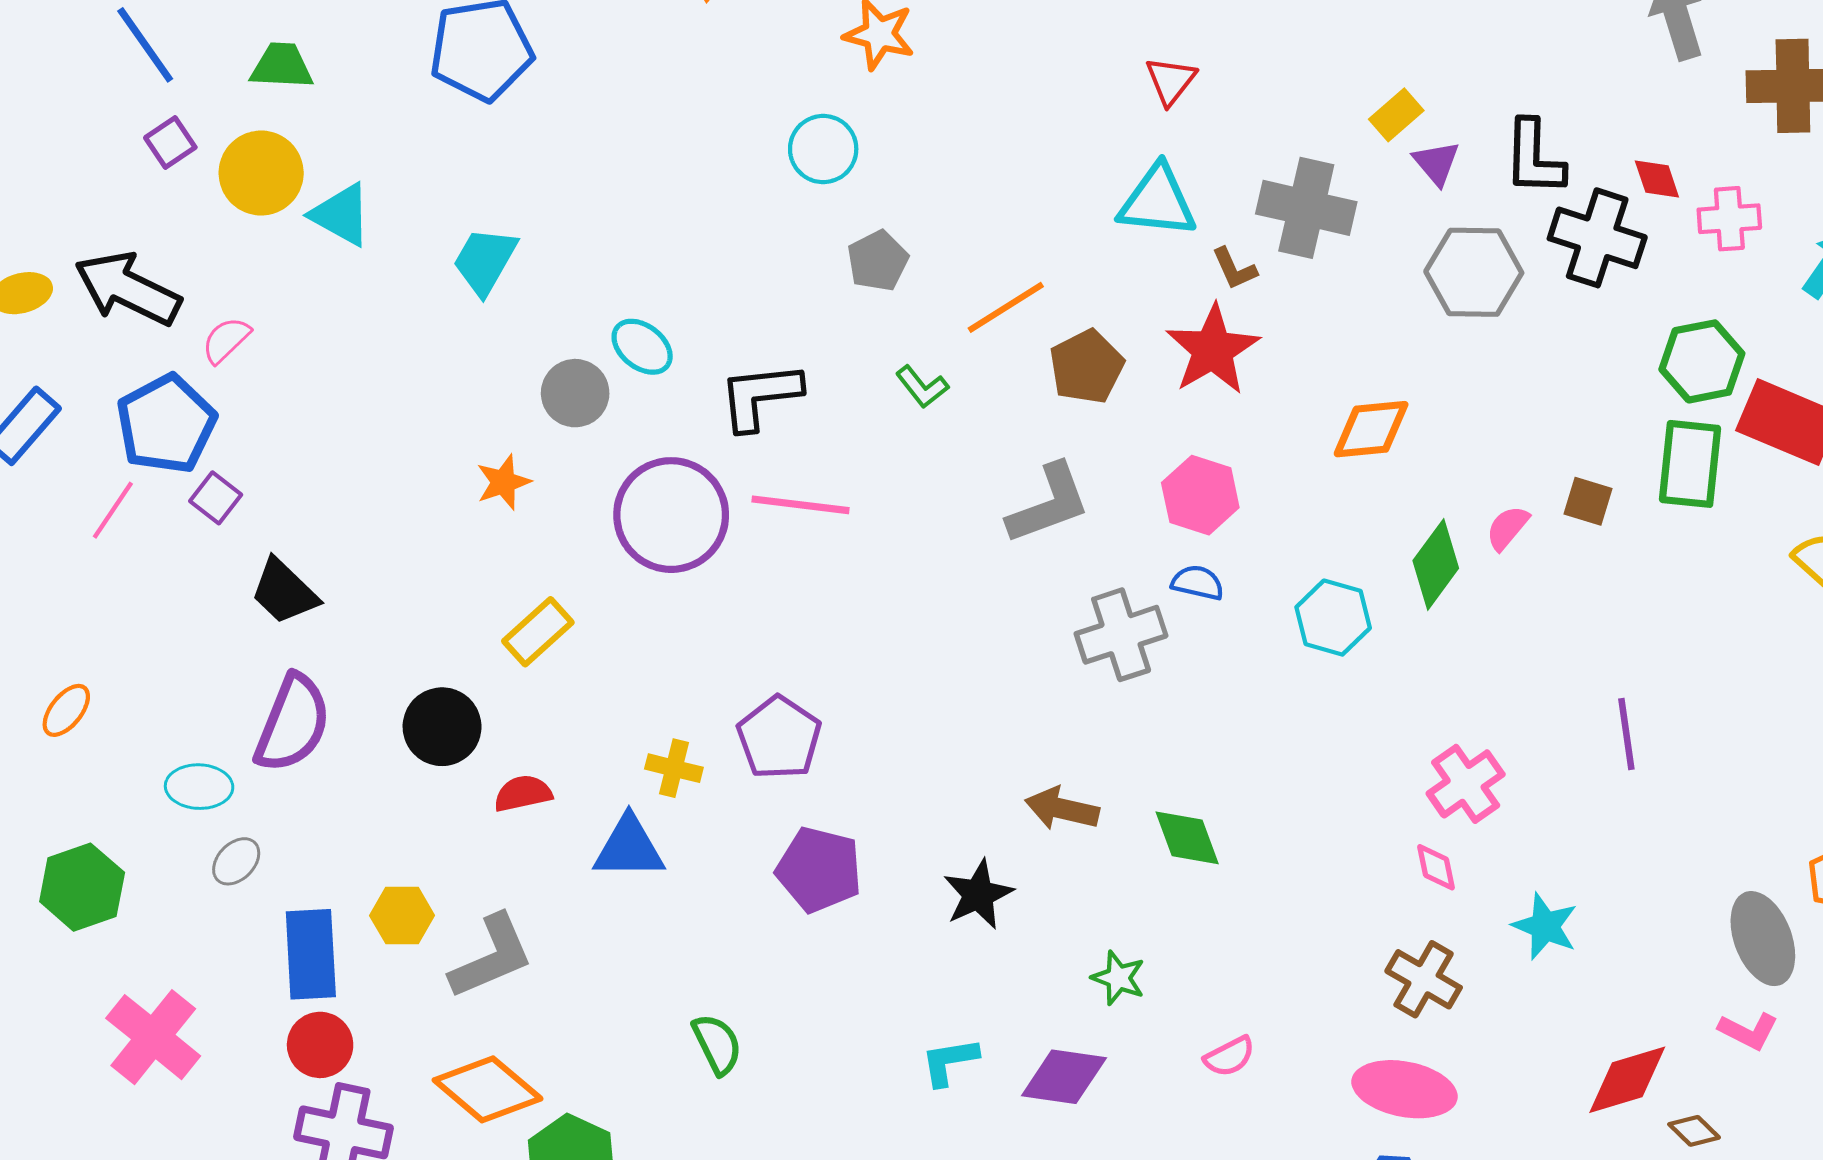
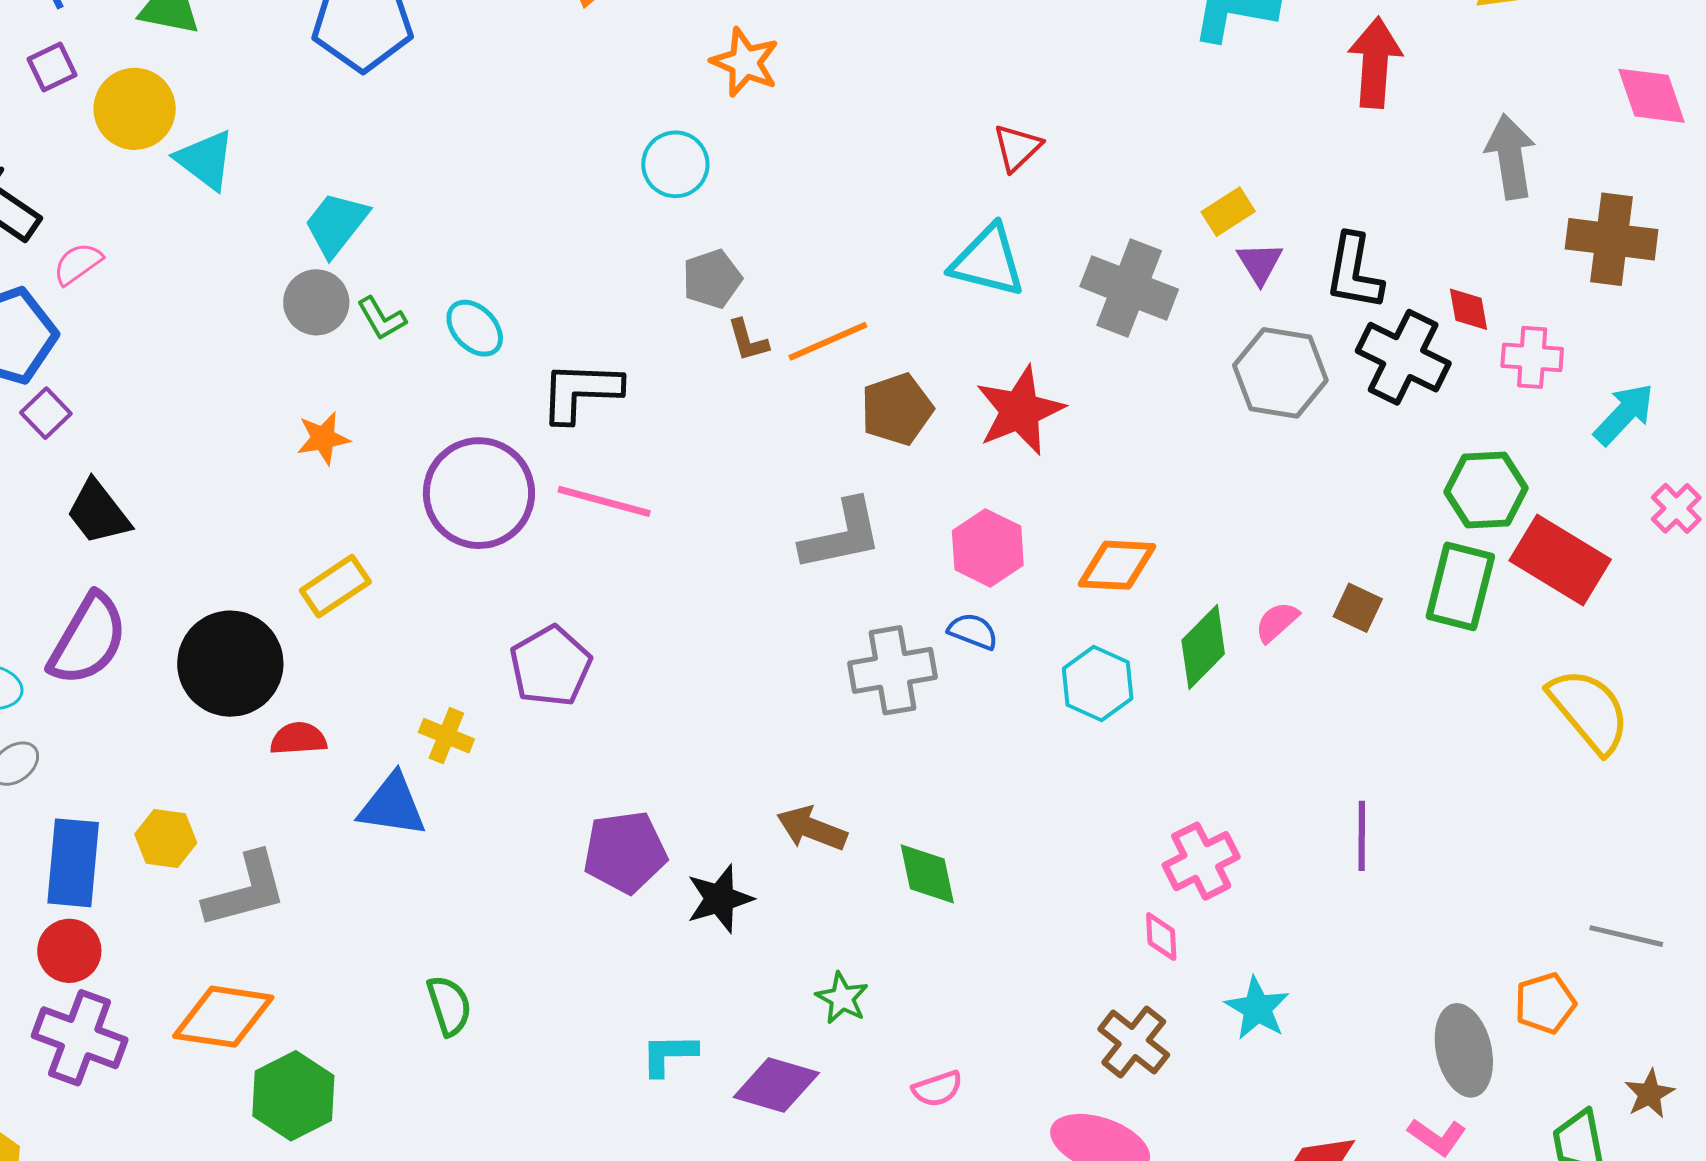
brown L-shape: (1234, 269) -> (748, 340), moved
green L-shape: (922, 387) -> (382, 318), moved
gray circle: (575, 393) -> (316, 302), moved
orange diamond: (1371, 429) -> (1117, 565), moved
black circle: (442, 727) -> (230, 664), size x1.4
purple pentagon: (779, 738) -> (550, 666), moved
purple pentagon: (819, 870) -> (625, 852), moved, turned -30
orange diamond: (488, 1089) -> (223, 1017), turned -40

